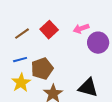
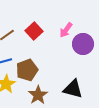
pink arrow: (81, 29) -> (66, 30), turned -35

